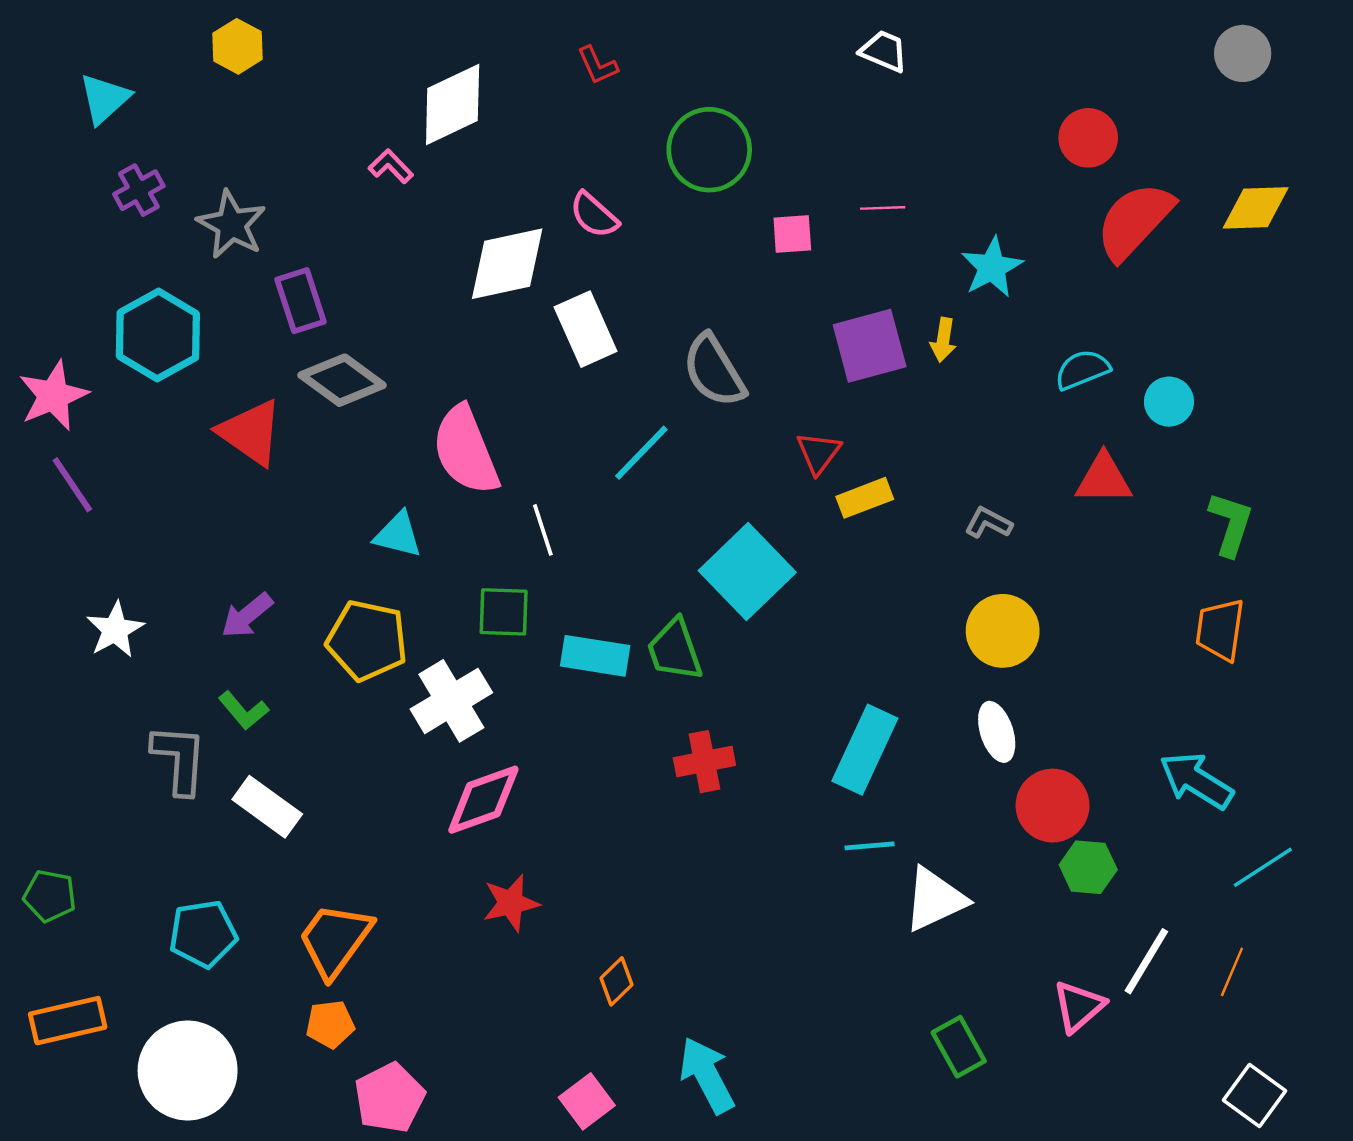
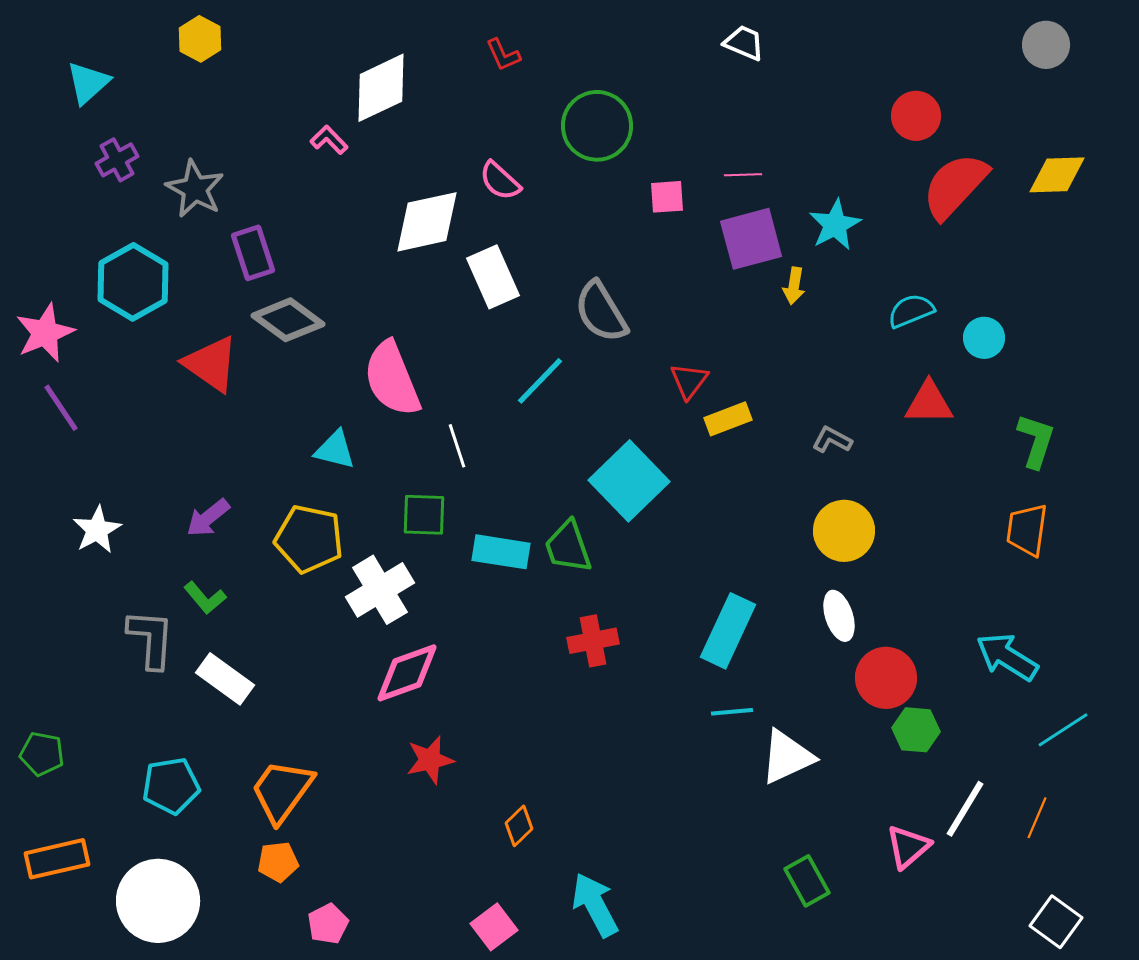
purple square: (870, 346) -> (751, 239), moved
pink pentagon: (390, 1098) -> (328, 924), size x0.7

